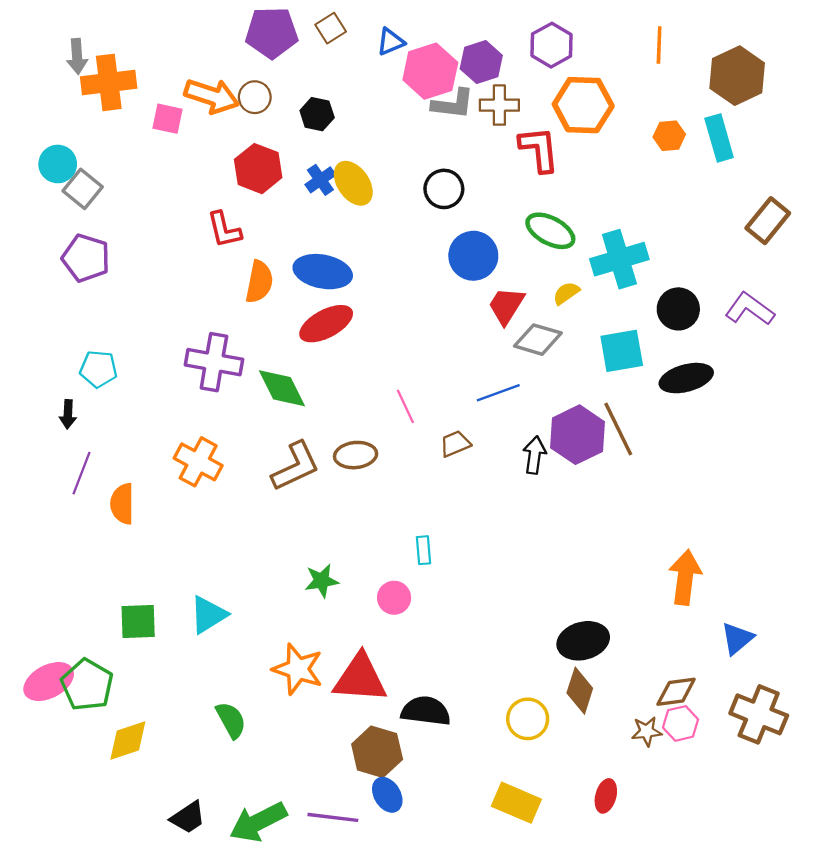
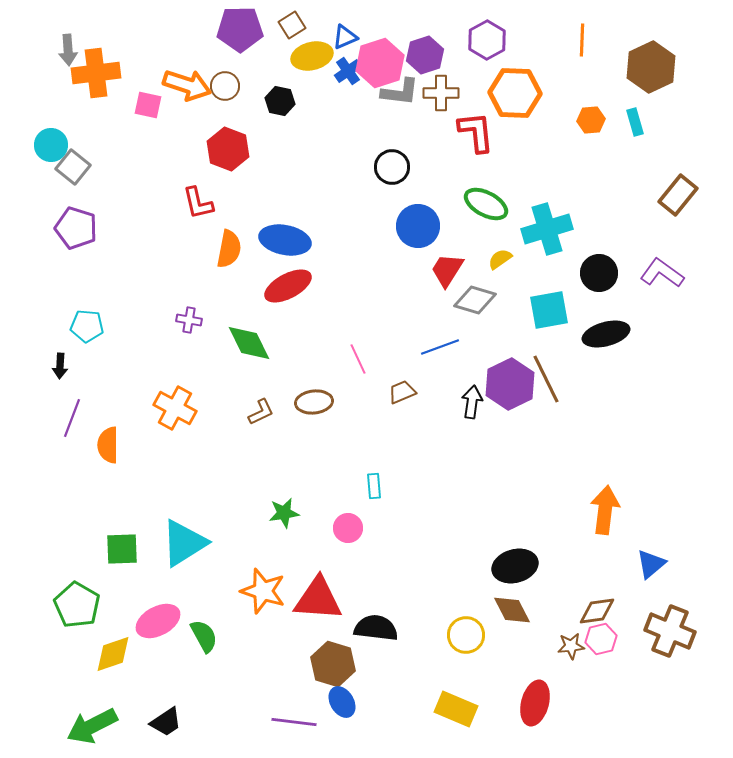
cyan rectangle: (719, 138) -> (635, 122), size x0.7
blue cross: (320, 180) -> (348, 71), moved
yellow ellipse: (353, 183) -> (312, 56), moved, turned -69
purple cross: (214, 362) -> (189, 320), size x0.5
brown L-shape: (296, 466) -> (261, 412), size x0.6
cyan triangle: (208, 615) -> (184, 543), size x1.4
pink ellipse: (49, 682) -> (158, 621), moved
brown diamond: (580, 691) -> (512, 610), turned -45
red ellipse: (606, 796) -> (535, 703), size x1.5
green arrow: (258, 822) -> (92, 726), moved

